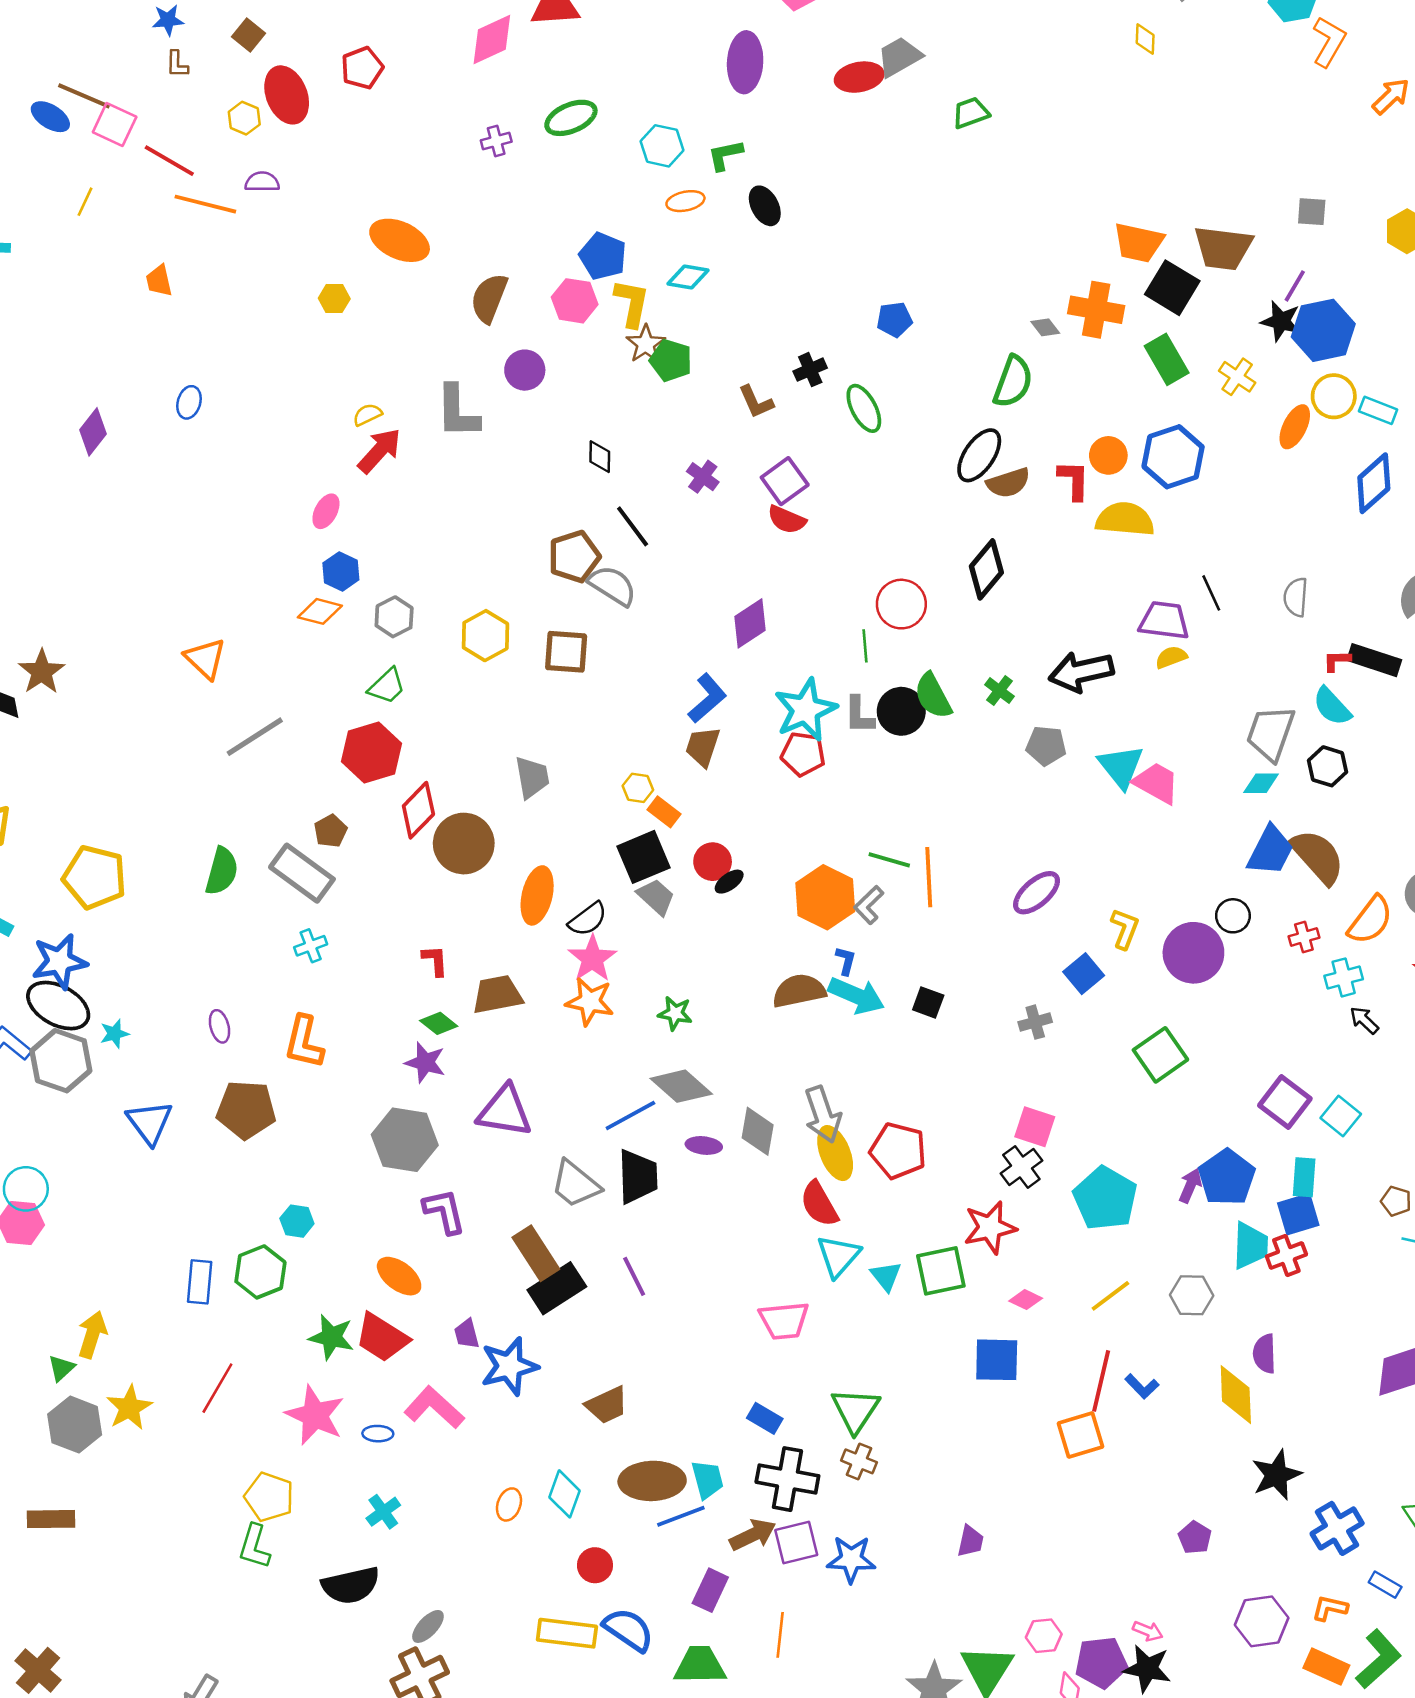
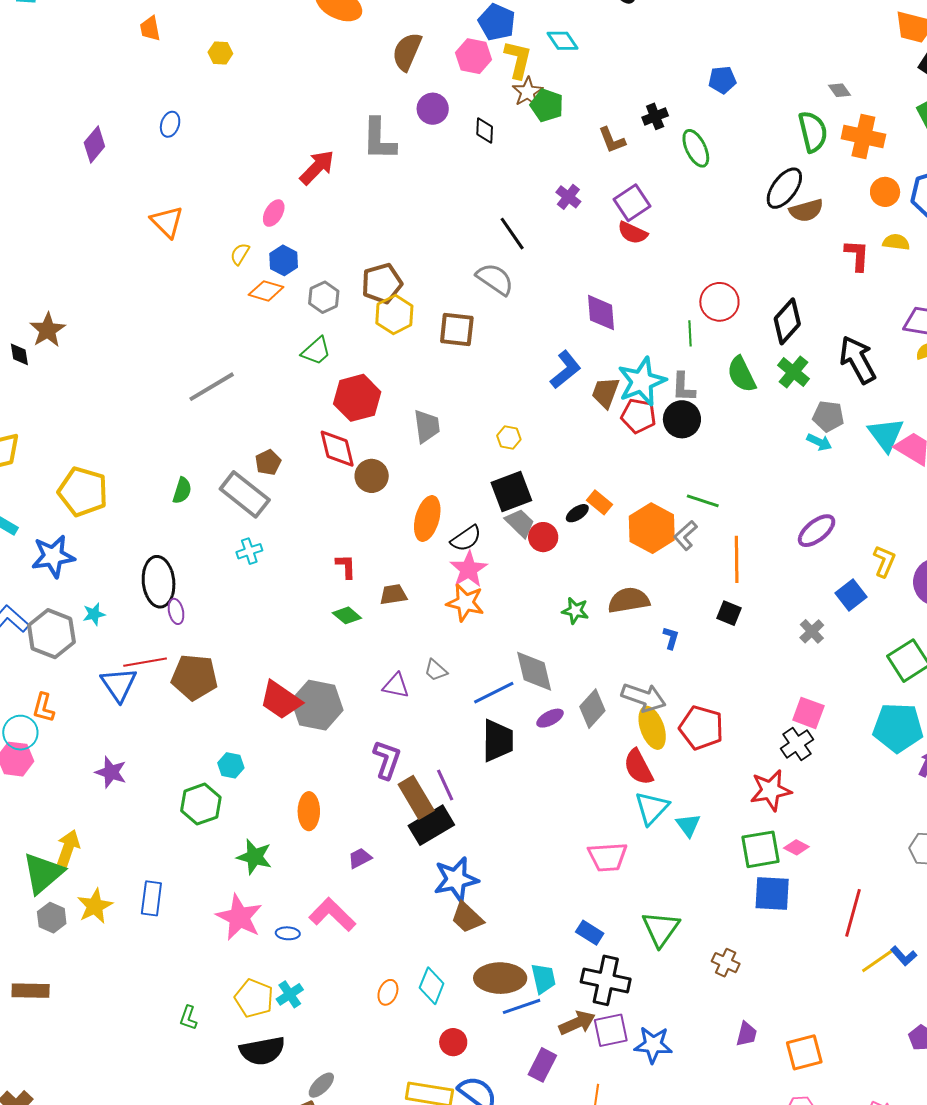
cyan diamond: (688, 277) -> (563, 41), turned 44
yellow hexagon: (334, 298) -> (220, 53), moved
orange cross: (1096, 310) -> (863, 136), moved
green semicircle: (1013, 382) -> (813, 132), turned -36
yellow semicircle: (367, 415) -> (240, 254), moved, turned -35
black diamond: (600, 457) -> (485, 130), moved
red L-shape: (1074, 480) -> (857, 255), moved
yellow semicircle: (1125, 519) -> (896, 242), size x0.6
brown pentagon: (574, 557) -> (382, 283), moved
black diamond: (986, 569) -> (787, 321), moved
purple diamond: (750, 623) -> (601, 313), turned -63
orange triangle: (205, 659) -> (167, 222), moved
black arrow: (1081, 672) -> (858, 360), turned 72
green cross: (999, 691) -> (793, 372), size x1.4
black circle: (901, 711) -> (682, 419), moved
brown trapezoid: (703, 747) -> (606, 392), moved
red hexagon: (372, 752) -> (357, 398), moved
red diamond: (418, 810) -> (337, 449), turned -60
orange rectangle: (664, 812) -> (599, 502), moved
brown circle: (464, 844) -> (372, 476), size x0.7
red circle: (713, 862) -> (543, 537), moved
green semicircle: (222, 871) -> (182, 490), size x0.7
orange line: (929, 877) -> (737, 559), moved
blue L-shape: (846, 961) -> (671, 638), moved
brown trapezoid: (497, 994) -> (393, 595), size x0.7
cyan arrow: (856, 996) -> (819, 442), moved, size x0.6
black ellipse: (58, 1006) -> (159, 582), moved, turned 54
green star: (675, 1013) -> (575, 611), moved
gray cross: (1035, 1022) -> (812, 631), turned -30
orange L-shape: (304, 1042) -> (43, 708), moved, size x0.7
purple star: (425, 1062) -> (111, 772), moved
gray diamond: (681, 1086) -> (534, 671), turned 33
purple triangle: (505, 1111) -> (396, 686), size x0.6
gray arrow: (823, 1115) -> (644, 697), turned -54
gray diamond: (758, 1131) -> (592, 709), turned 30
purple ellipse: (704, 1145) -> (550, 718), turned -36
gray trapezoid: (575, 1184) -> (436, 670), moved, size x0.6
cyan pentagon: (1105, 1198) -> (898, 728), moved, turned -30
purple L-shape: (444, 1211) -> (387, 760), moved, turned 30
green square: (941, 1271) -> (760, 849), moved
orange ellipse: (399, 1276) -> (309, 811), turned 51
purple line: (634, 1276) -> (445, 785), moved
blue rectangle: (200, 1282) -> (151, 898), moved
yellow line: (1110, 1296) -> (877, 961), moved
purple trapezoid: (467, 1334) -> (360, 858), turned 75
red trapezoid: (382, 1338) -> (281, 700), moved
blue star: (509, 1366) -> (456, 879), moved
green triangle: (61, 1368) -> (43, 873), size x2.0
blue L-shape: (1142, 1386) -> (904, 956), moved
red line: (217, 1388) -> (145, 662), moved, turned 48
brown trapezoid: (607, 1405) -> (467, 918), turned 66
gray hexagon: (75, 1425) -> (52, 918), size x0.7
orange square: (1081, 1435) -> (804, 1052), moved
brown cross: (859, 1461) -> (726, 963), moved
yellow pentagon: (269, 1497) -> (254, 998), moved
green L-shape: (254, 1546) -> (188, 1018), size x0.7

